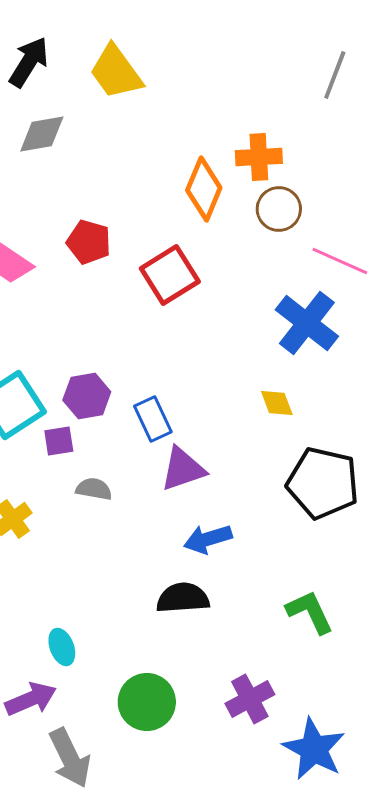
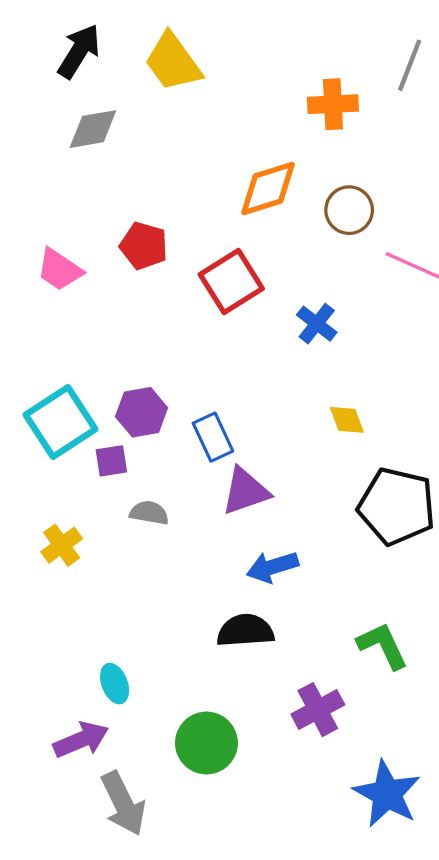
orange cross: (259, 157) -> (333, 104), moved
orange diamond: (204, 189) -> (268, 189), turned 50
blue cross: (307, 323) -> (317, 324), moved, size x0.6
purple cross: (250, 699) -> (318, 710), moved

